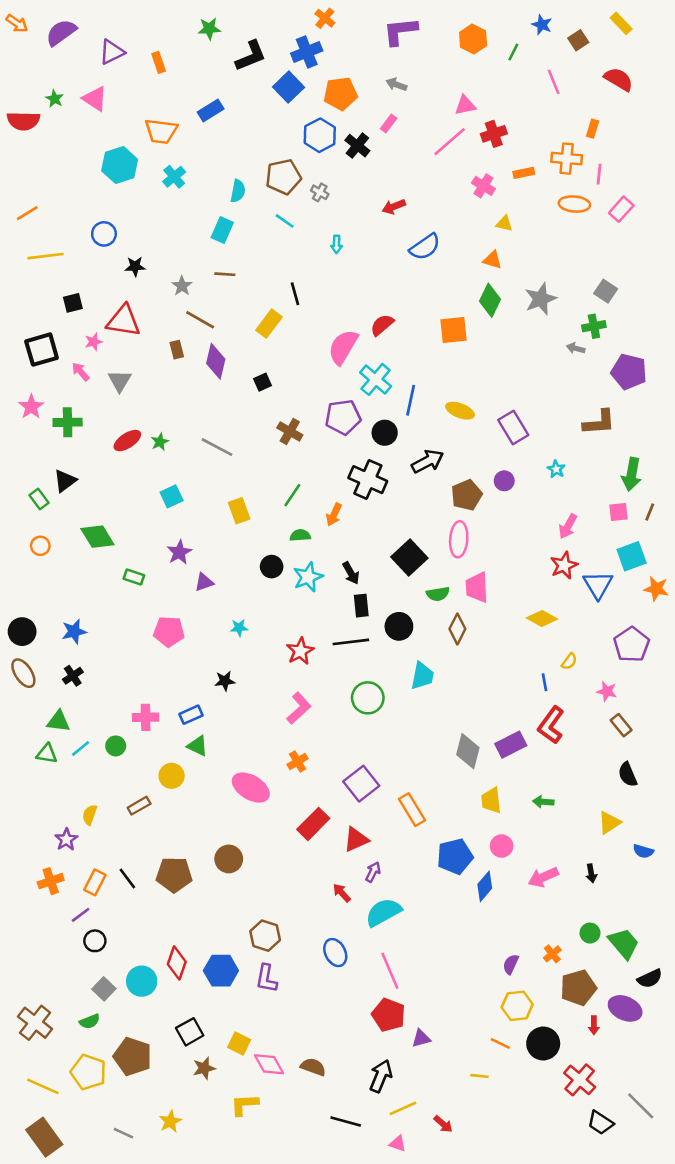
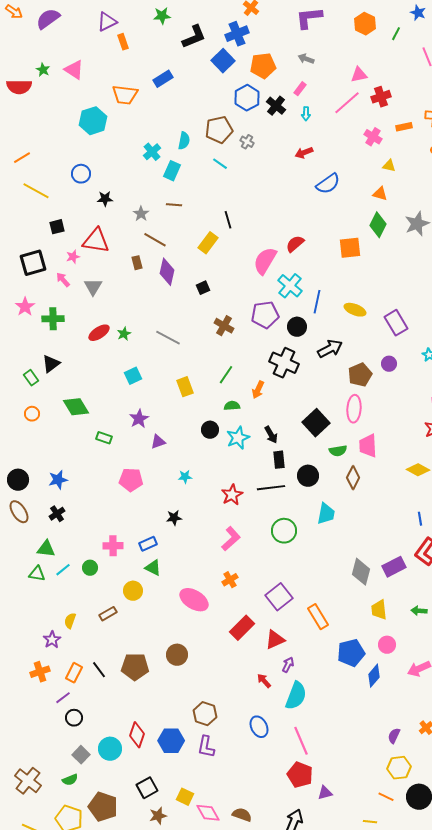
purple triangle: (112, 52) -> (107, 22), moved
cyan cross: (174, 177) -> (152, 152), moved
cyan arrow: (337, 244) -> (306, 114), moved
yellow line: (45, 256) -> (36, 191), turned 36
cyan semicircle: (383, 912) -> (296, 696), turned 140

